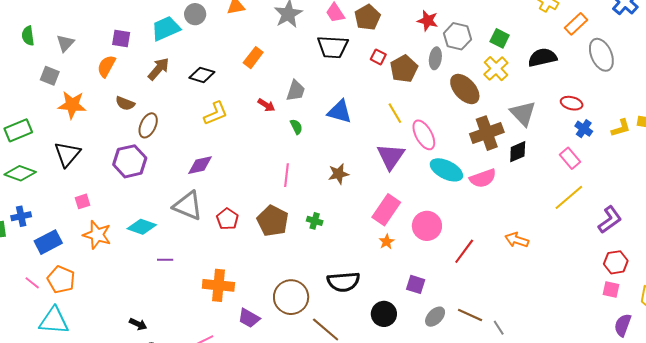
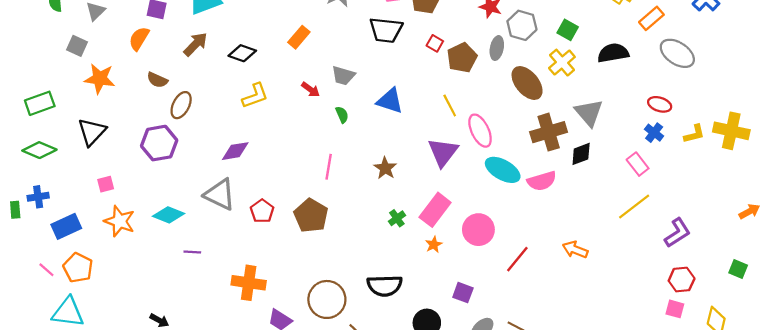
gray ellipse: (601, 55) -> (677, 53), turned -36
gray trapezoid: (296, 91) -> (343, 76), turned 85
red ellipse: (572, 103) -> (660, 104), moved
brown star: (339, 174) -> (385, 168), turned -30
green cross: (315, 221) -> (397, 218), moved, turned 35

